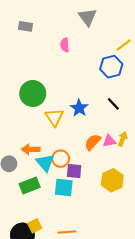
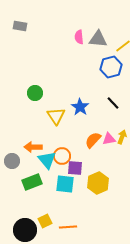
gray triangle: (87, 17) -> (98, 39), moved, turned -48
gray rectangle: (26, 26) -> (20, 26), moved
pink semicircle: (65, 45) -> (79, 37), moved
green circle: (33, 94) -> (35, 93), size x0.6
yellow hexagon: (112, 180) -> (98, 183), moved
yellow square: (35, 226) -> (45, 221), moved

